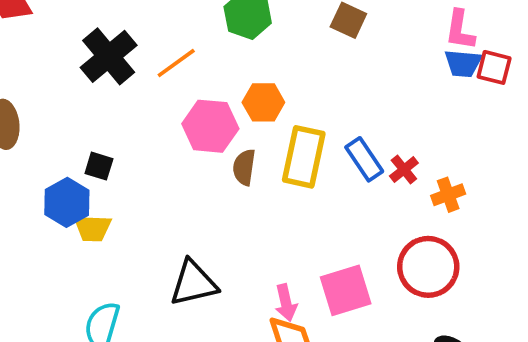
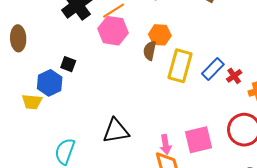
pink hexagon: (210, 126) -> (113, 31), moved
blue rectangle: (364, 159) -> (213, 69), turned 75
brown semicircle: (244, 167) -> (150, 51), moved
yellow trapezoid: (93, 228) -> (32, 102), moved

